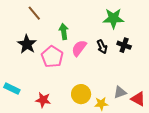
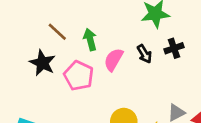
brown line: (34, 13) -> (57, 32), moved
black cross: (124, 45) -> (174, 48), turned -32

